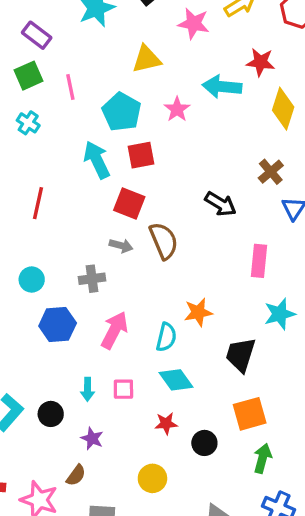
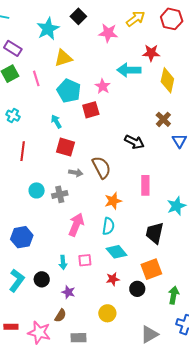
yellow triangle: (146, 59) -> (63, 58), moved
cyan cross: (28, 123) -> (13, 116), moved
red square: (141, 155) -> (91, 110), moved
cyan arrow: (97, 160) -> (56, 121), size x0.6
red square: (129, 204) -> (66, 147), moved
pink rectangle: (259, 261) -> (145, 185), moved
cyan circle: (32, 280) -> (37, 190), moved
orange star: (198, 312) -> (113, 201), moved
blue hexagon: (58, 325) -> (22, 237), moved
orange square: (250, 414) -> (151, 269), moved

